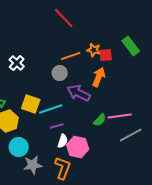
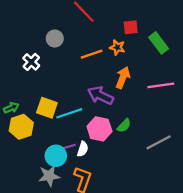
red square: (106, 55) -> (131, 27), moved
gray circle: (60, 73) -> (55, 38), moved
pink line: (120, 116) -> (161, 85), moved
purple line: (57, 126) -> (68, 147), moved
cyan circle: (19, 147) -> (56, 156), moved
pink hexagon: (78, 147) -> (99, 129), moved

